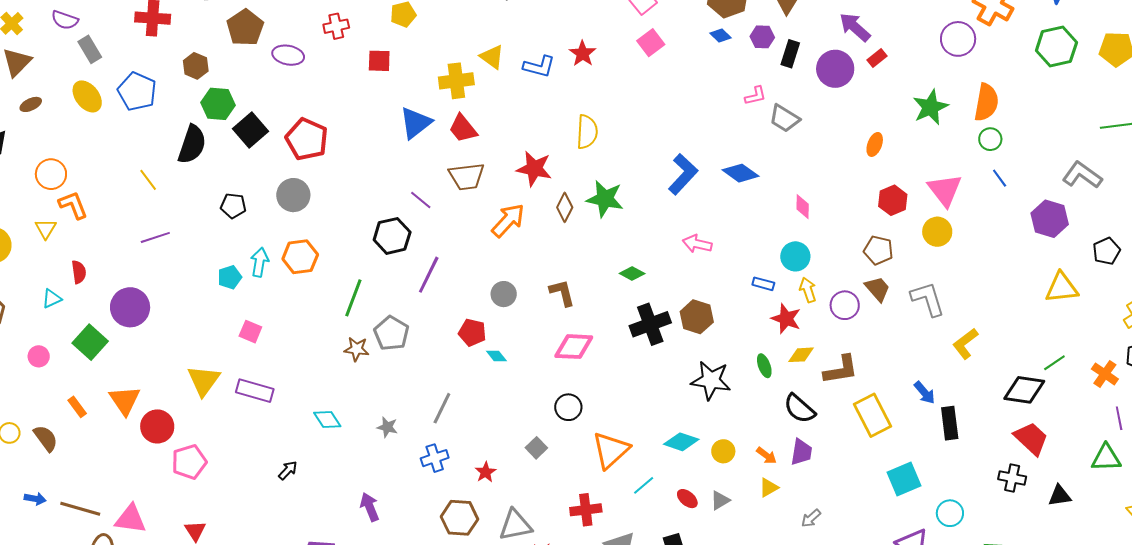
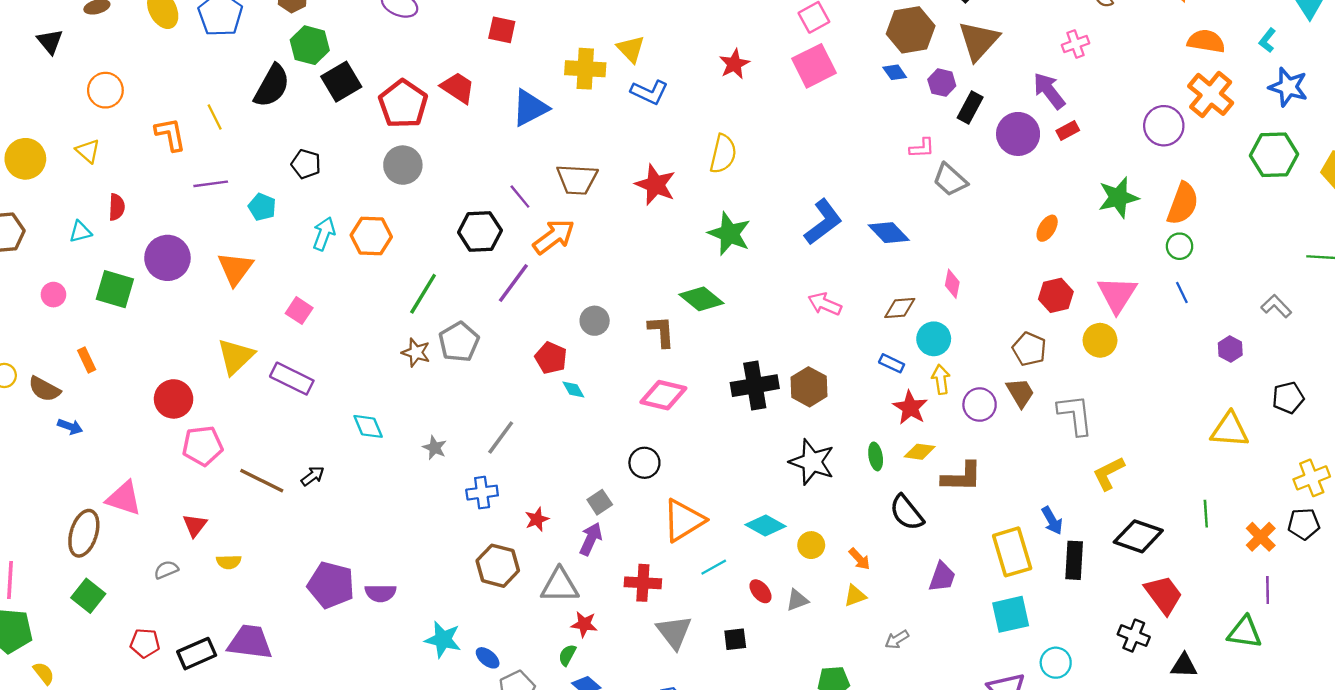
pink square: (651, 43) -> (814, 66), size x1.4
blue L-shape: (539, 67) -> (649, 92), moved
red trapezoid: (463, 128) -> (458, 88), moved, turned 152
gray L-shape: (1082, 175) -> (1276, 306), size x0.7
gray circle: (293, 195) -> (403, 165), moved
orange L-shape: (73, 205) -> (170, 134), moved
brown diamond: (565, 207) -> (900, 308), moved, turned 48
purple hexagon: (1050, 219) -> (1230, 349), size x0.6
orange arrow: (508, 220) -> (554, 237), moved
yellow triangle: (46, 229) -> (88, 151), turned -30
green diamond: (632, 273) -> (701, 299), moved, size x1.5
cyan pentagon: (230, 277) -> (262, 207), moved, turned 30
green square: (90, 342) -> (115, 289), turned -36
green line: (1054, 363) -> (1206, 514), turned -70
black diamond: (1024, 390) -> (1138, 536), moved
orange triangle: (125, 400) -> (235, 269), moved
yellow rectangle: (872, 415) -> (1012, 552), moved
brown semicircle: (46, 438) -> (44, 389), turned 144
purple trapezoid: (801, 452) -> (942, 577), moved
blue arrow: (35, 499) -> (70, 427), moved
purple arrow: (370, 507) -> (591, 539), moved, turned 36
brown line: (80, 509) -> (262, 481), moved

